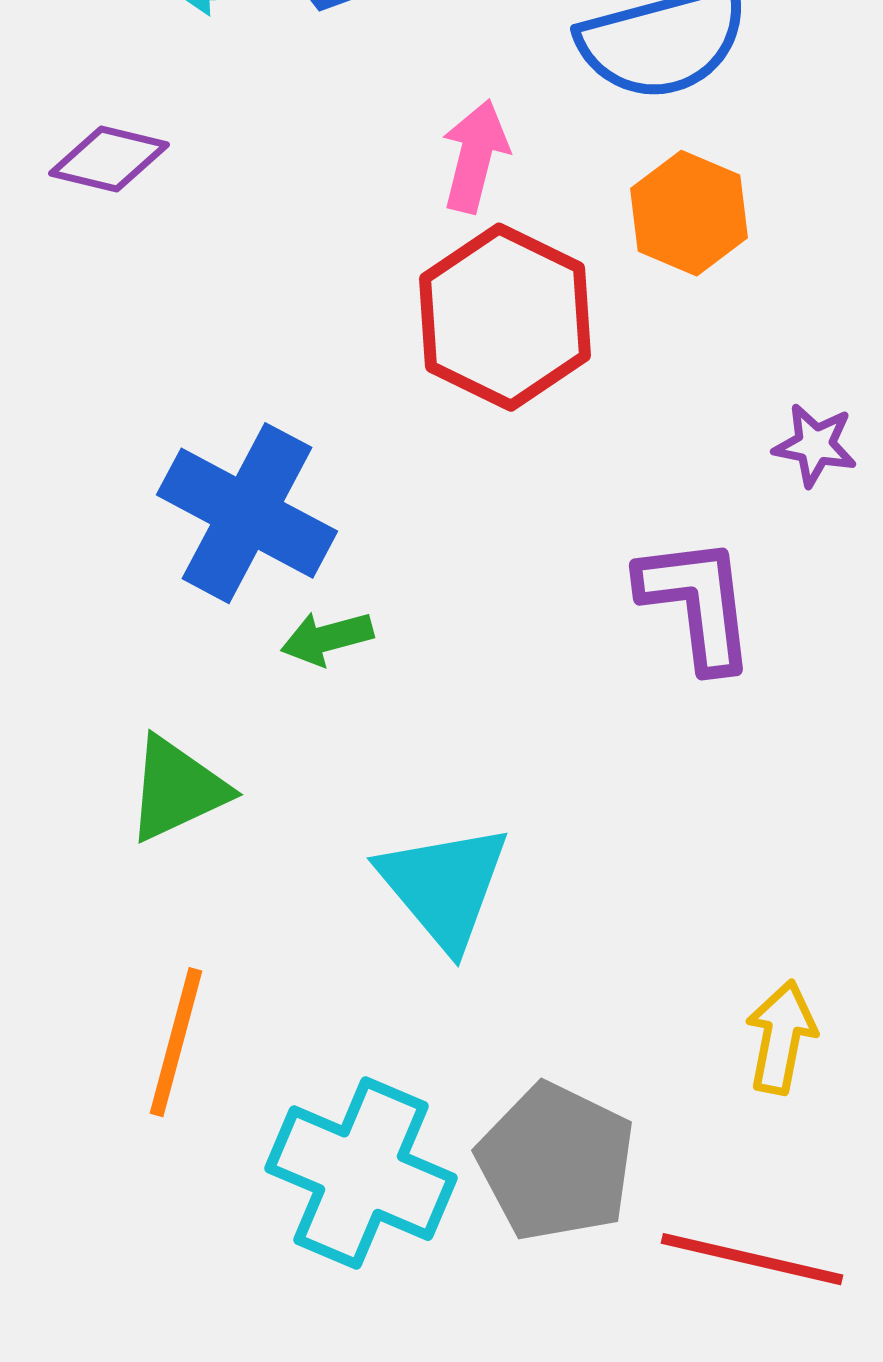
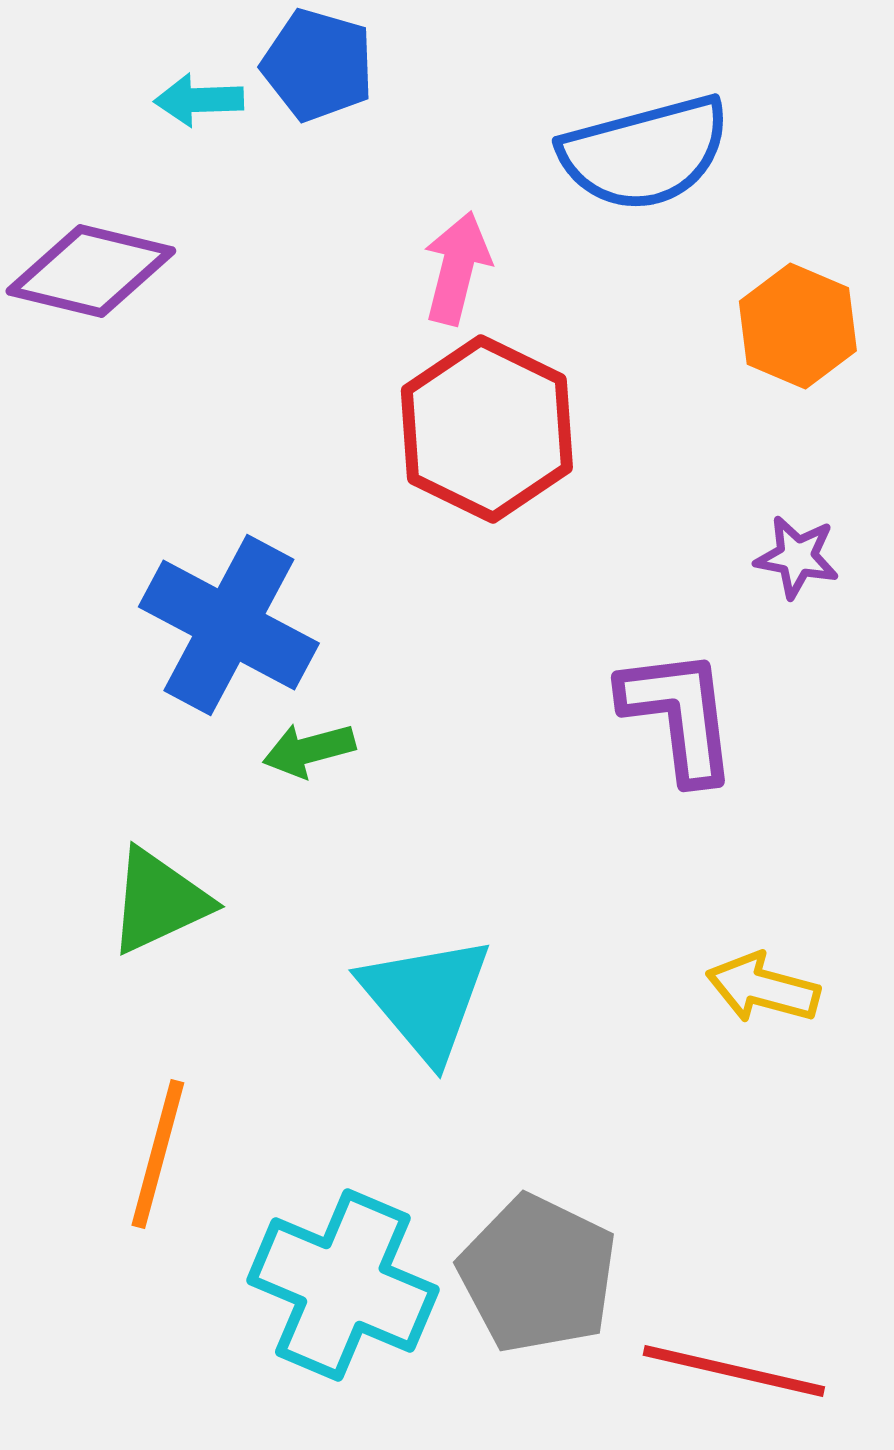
purple diamond: (109, 159) -> (91, 271), size x1.4
orange hexagon: (689, 213) -> (798, 326), moved
yellow arrow: (781, 1037) -> (763, 988), moved, turned -86

